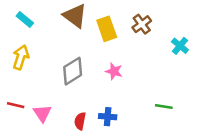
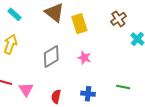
brown cross: (142, 24) -> (118, 19), moved
blue cross: (108, 117) -> (88, 94), moved

